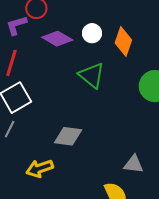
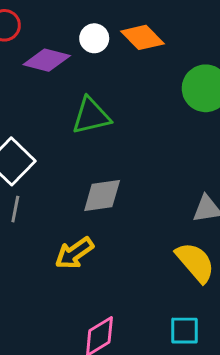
orange diamond: (123, 42) -> (142, 37), turned -48
green triangle: (92, 75) -> (91, 116), moved, turned -36

